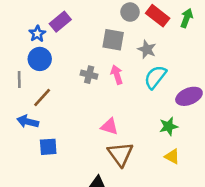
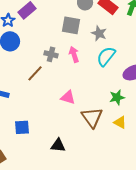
brown line: (42, 97) -> (35, 73), moved
blue square: (48, 147) -> (22, 127), moved
brown triangle: (120, 154) -> (92, 117), moved

